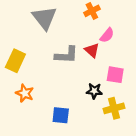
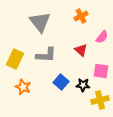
pink semicircle: (107, 35) -> (102, 37), moved
gray L-shape: (66, 55) -> (46, 55), moved
blue square: (61, 115) -> (61, 82), moved, turned 35

